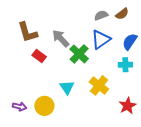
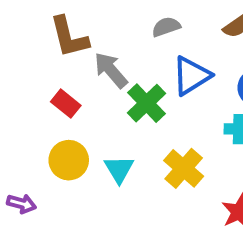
gray semicircle: (101, 15) -> (166, 27), moved
brown L-shape: (28, 32) -> (69, 37), moved
yellow circle: (44, 106) -> (69, 160), moved

